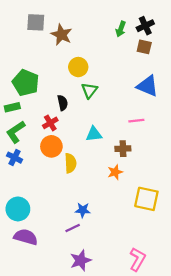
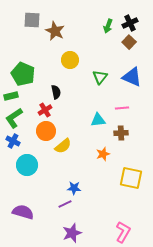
brown square: (144, 47) -> (129, 42), turned 32
green triangle: (89, 90) -> (100, 77), moved
cyan triangle: (94, 134) -> (98, 120), moved
brown cross: (123, 149) -> (121, 133), moved
yellow semicircle: (70, 163) -> (63, 146), turned 54
cyan circle: (18, 209) -> (27, 165), moved

